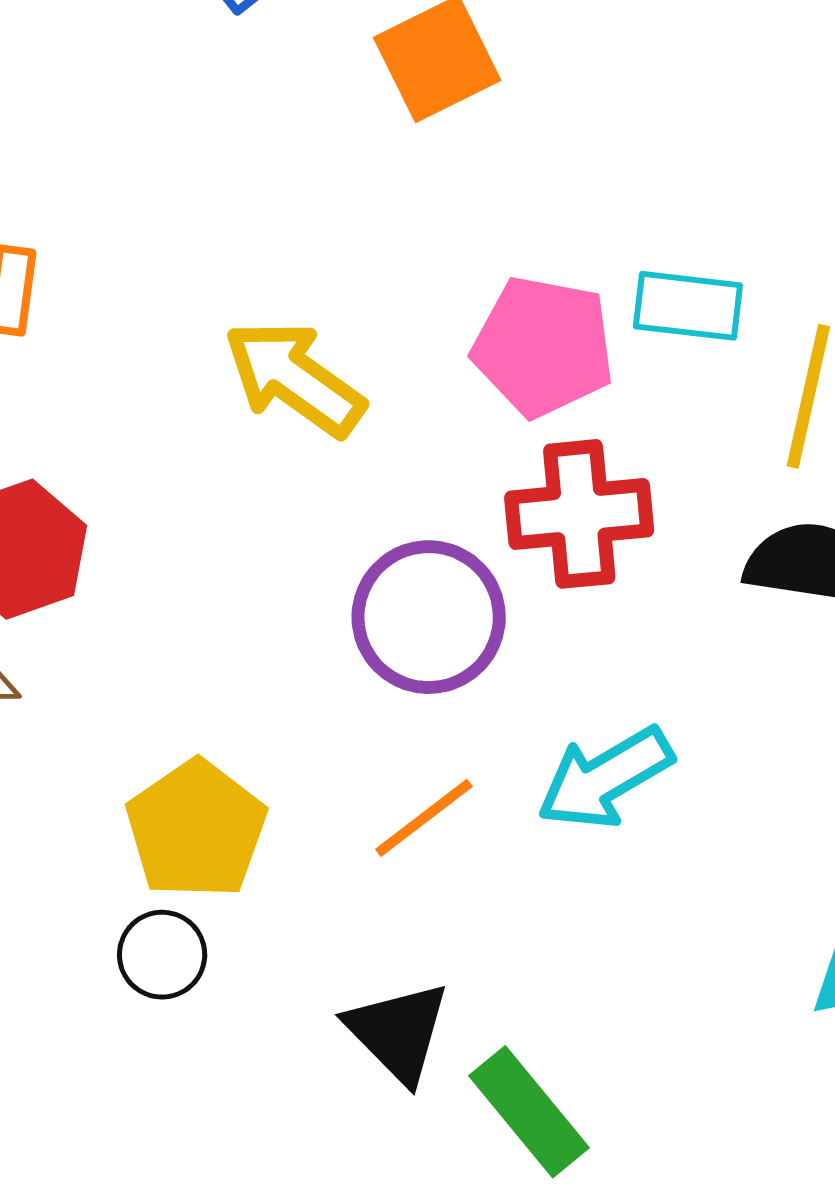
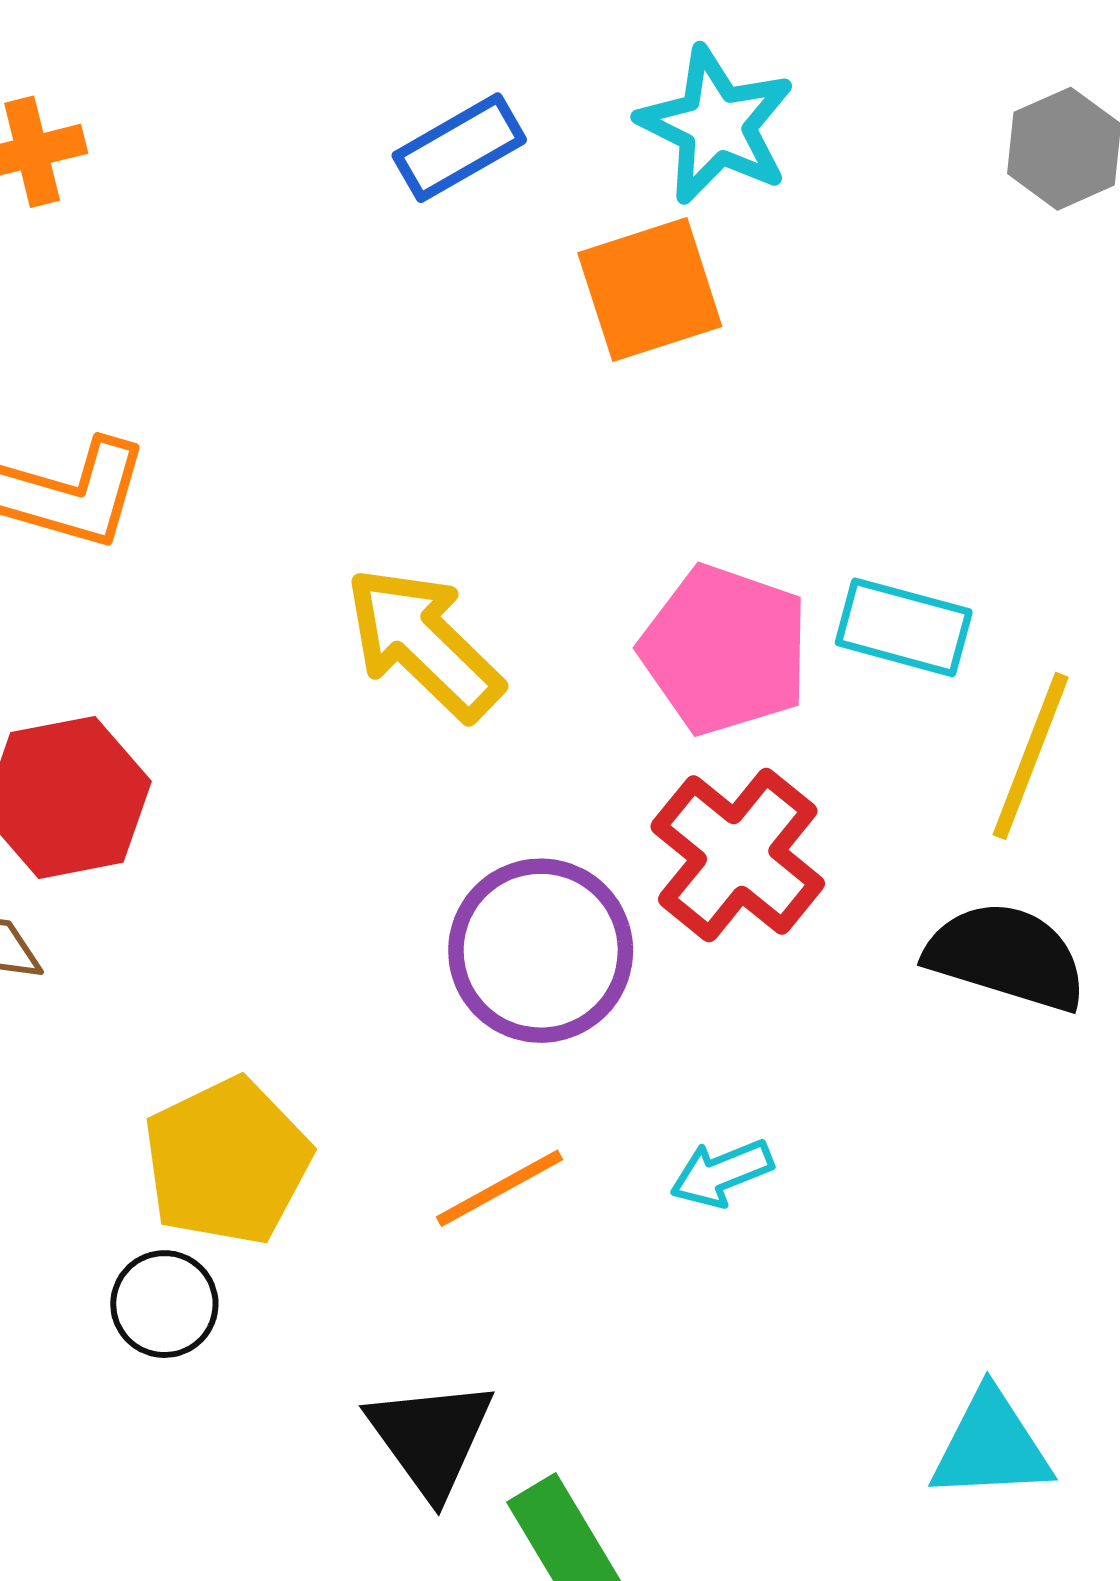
red cross: (579, 514) -> (738, 855), turned 36
cyan arrow: (605, 778) -> (722, 1173), size x0.6

